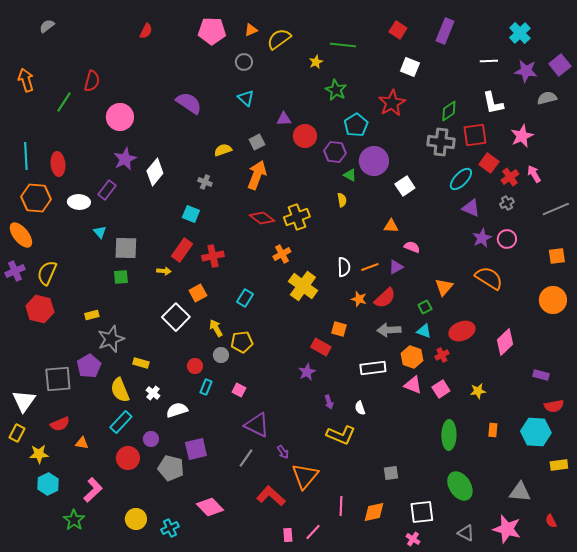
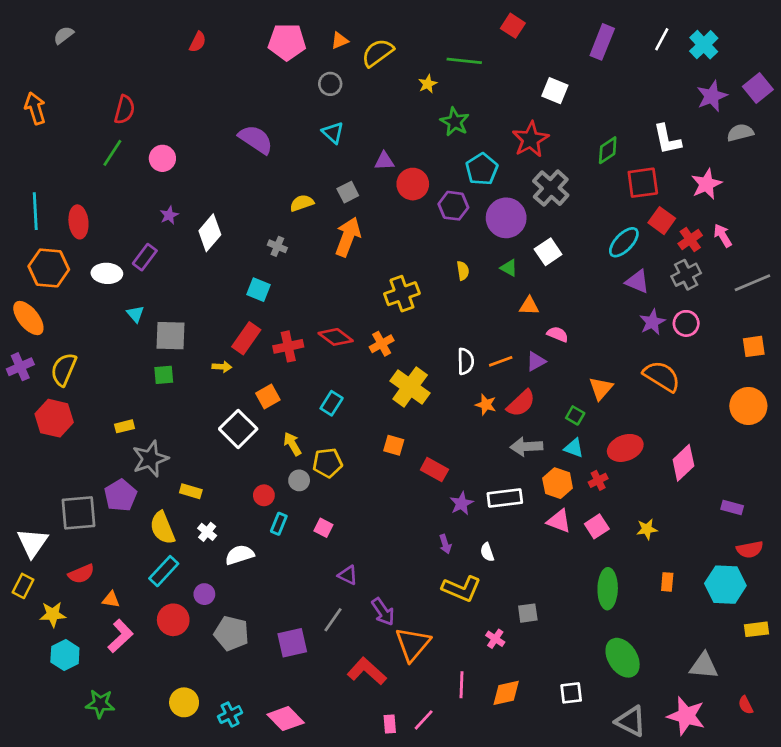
red square: (398, 30) -> (513, 26), moved
white line: (489, 61) -> (662, 39), moved, turned -60
purple star: (526, 71) -> (712, 96), turned -30
green line: (64, 102) -> (112, 153), moved
pink circle: (120, 117) -> (162, 158), size x0.7
gray cross: (441, 142) -> (551, 188), moved, turned 36
purple star: (125, 159) -> (169, 215), size x0.6
green triangle: (350, 175) -> (509, 268), moved
gray cross: (507, 203) -> (686, 275), size x1.5
red diamond: (262, 218) -> (336, 337), moved
green square: (425, 307) -> (575, 415), turned -32
orange square: (339, 329) -> (394, 445), moved
purple star: (307, 372) -> (461, 503), moved
purple triangle: (257, 425) -> (348, 575), size x0.6
purple square: (196, 449) -> (292, 643), moved
purple arrow: (283, 452) -> (383, 612), size x1.5
gray square: (391, 473) -> (528, 613), moved
pink L-shape: (93, 490) -> (120, 636), moved
pink diamond: (210, 507) -> (286, 719), moved
white square: (422, 512) -> (571, 693), size x0.7
green star: (74, 520) -> (100, 704), turned -30
gray triangle: (466, 533) -> (631, 721), size x1.4
pink cross: (413, 539) -> (495, 639), moved

